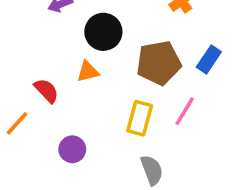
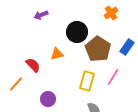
black circle: (103, 32) -> (77, 32), moved
brown pentagon: (159, 63) -> (98, 49), turned -30

